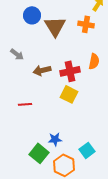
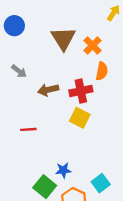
blue circle: (32, 15) -> (14, 26), moved
orange cross: (86, 24) -> (93, 45), moved, turned 35
orange semicircle: (94, 61) -> (102, 71), moved

